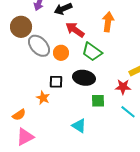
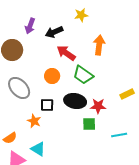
gray ellipse: (39, 46) -> (19, 88), moved
red star: (123, 87) -> (98, 106), moved
cyan line: (128, 112) -> (119, 135), turned -49
cyan triangle: (79, 126) -> (38, 149), moved

